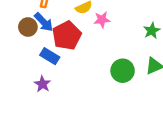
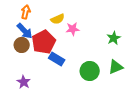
brown circle: (28, 27) -> (22, 45), moved
blue rectangle: (50, 56) -> (57, 59), moved

